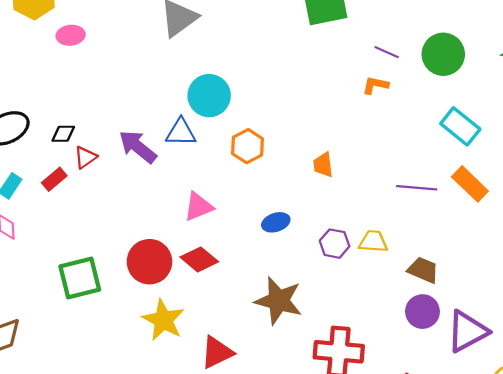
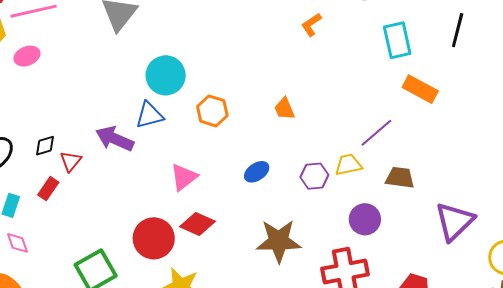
orange L-shape: (375, 85) -> (311, 25), turned -30
cyan rectangle: (460, 126) -> (397, 40), turned 54
purple line: (417, 188) -> (376, 133), moved, turned -30
purple circle: (422, 312) -> (365, 219), moved

